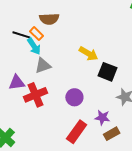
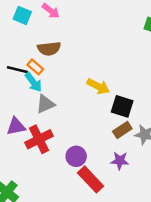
purple circle: (74, 97) -> (76, 156), moved
red rectangle: (77, 132) -> (90, 179), turned -75
brown rectangle: (112, 134) -> (122, 130), moved

